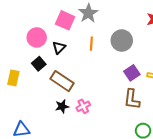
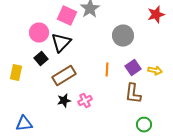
orange line: (91, 44) -> (107, 70), moved
black triangle: (59, 48) -> (61, 43), size x1.5
brown rectangle: (62, 81) -> (64, 76), turned -65

